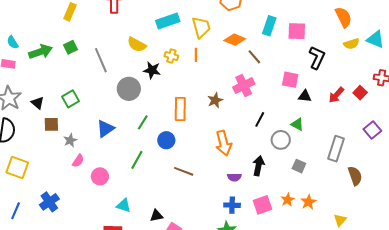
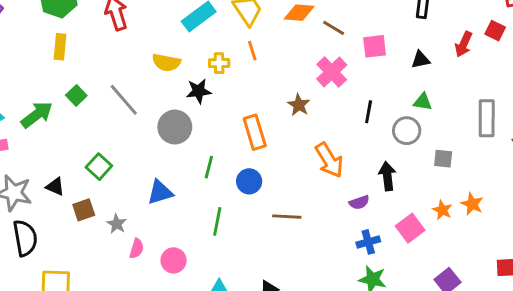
pink square: (290, 80) -> (375, 46), moved
blue triangle: (105, 129) -> (160, 192), turned 36

